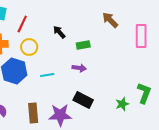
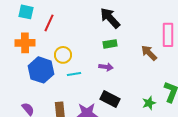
brown arrow: (110, 20) -> (149, 53), moved
black arrow: (59, 32) -> (110, 18), moved, size x1.6
yellow circle: (29, 47) -> (63, 55), moved

